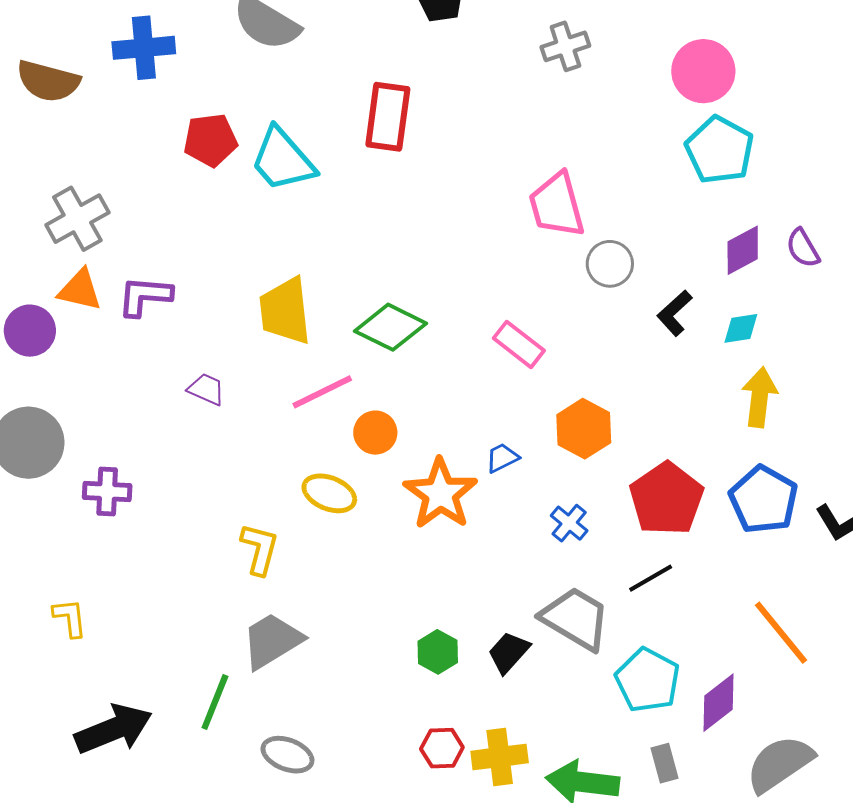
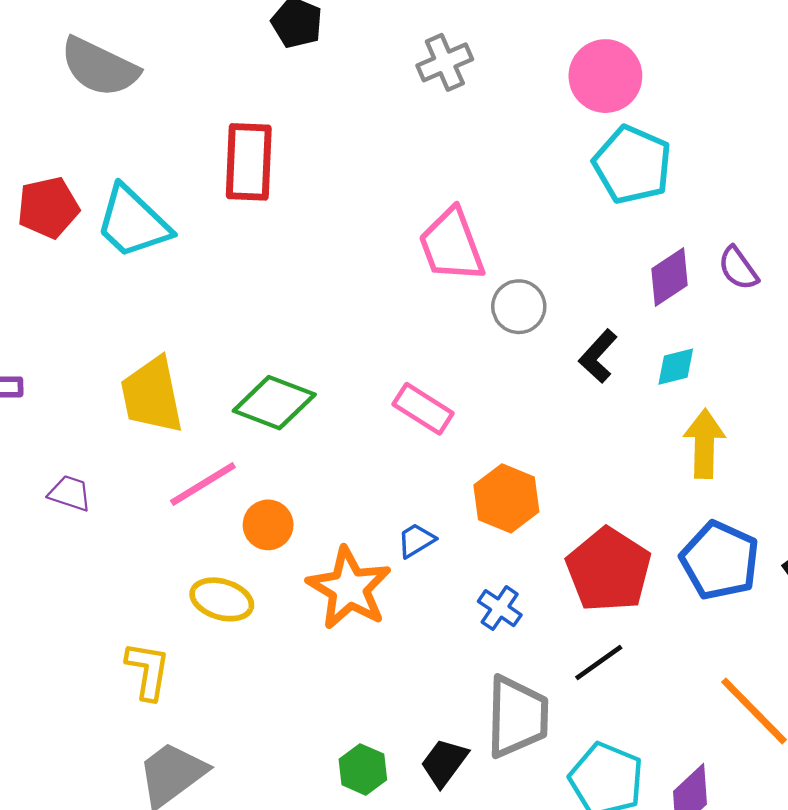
gray trapezoid: (575, 619) -> (517, 717), turned 66

